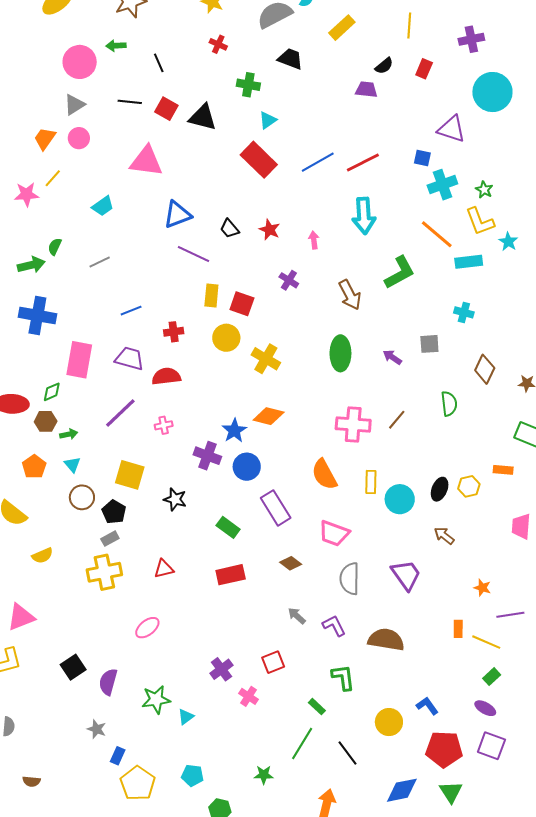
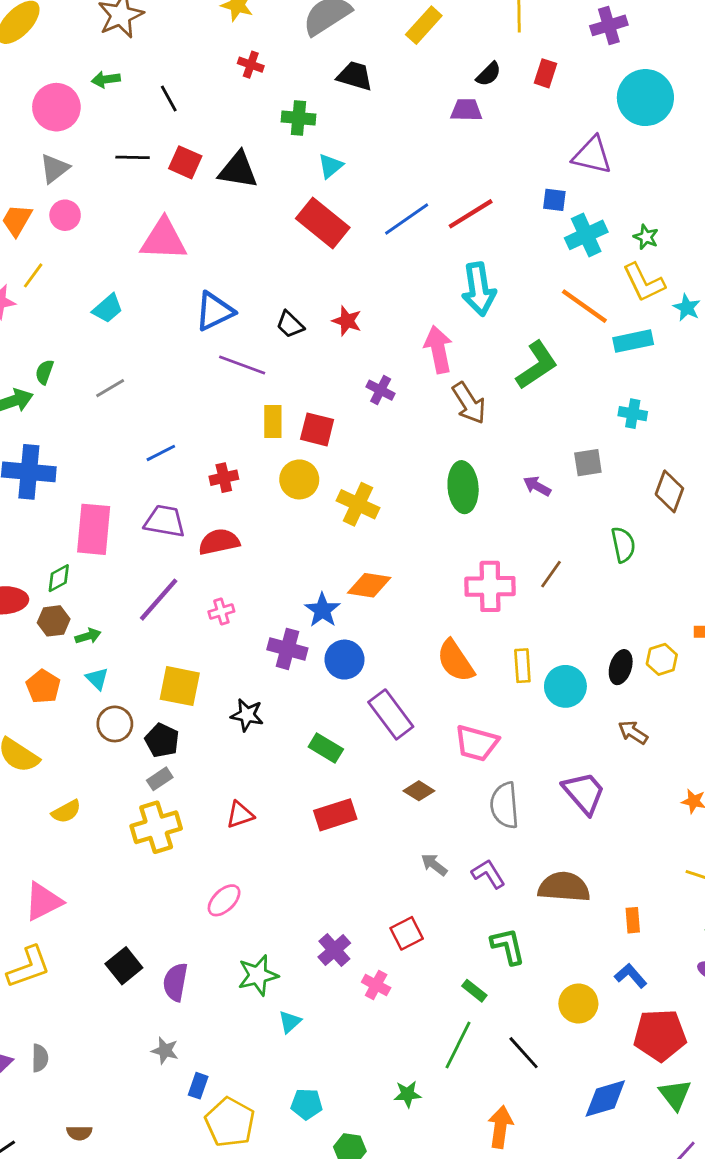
pink arrow: (314, 240) -> (438, 349), moved, size x1.8
orange rectangle: (458, 629) -> (633, 920), moved
green star: (156, 699) -> (258, 975), moved

